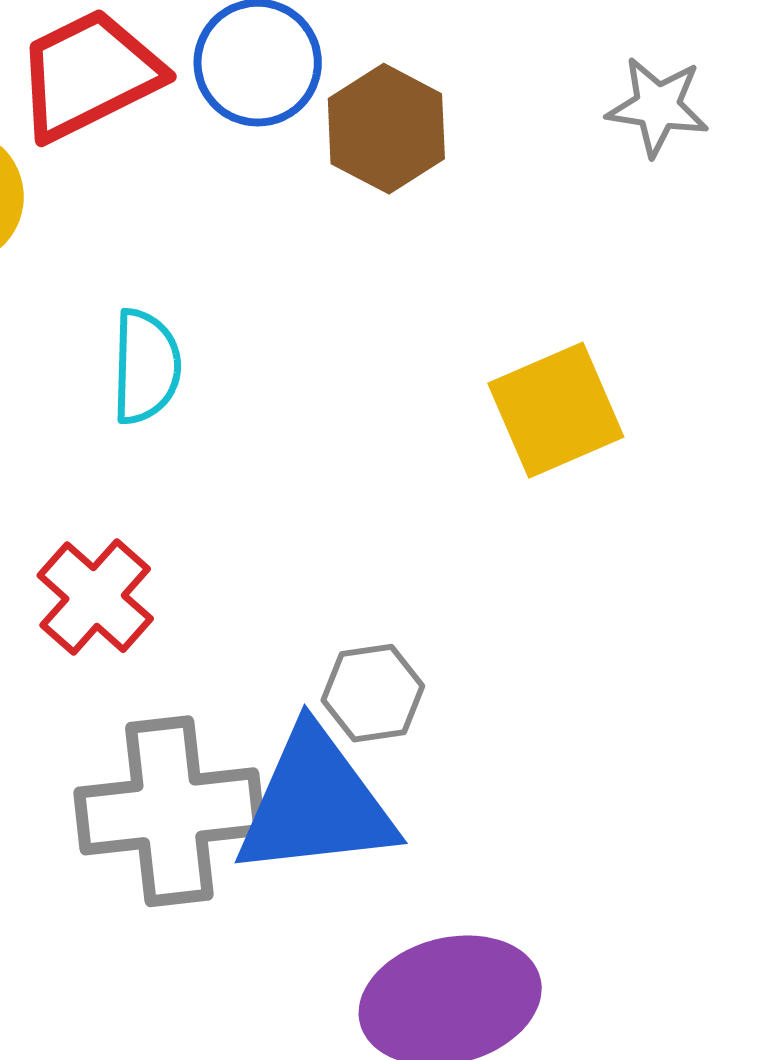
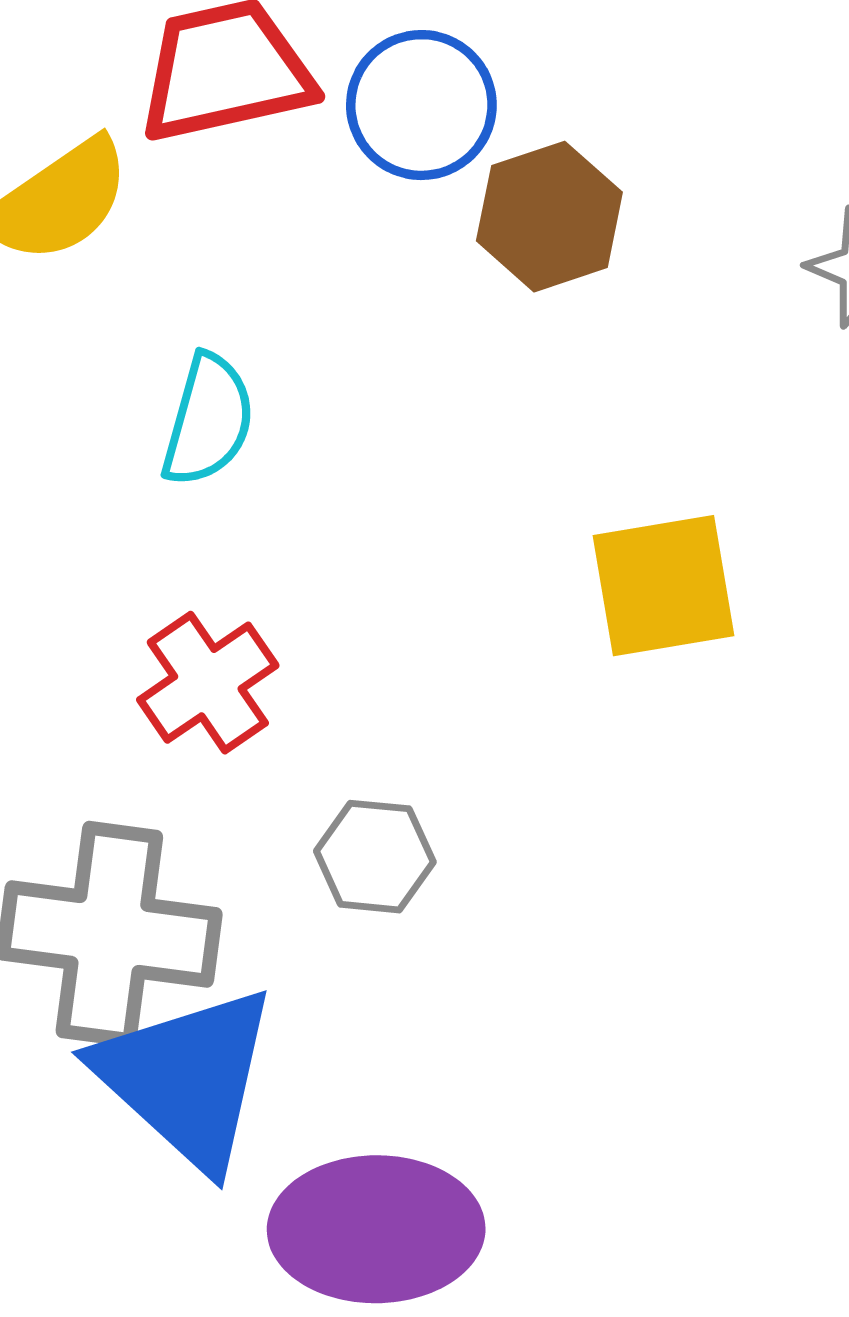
red cross: (95, 597) -> (208, 683), moved
blue triangle: (316, 803) -> (186, 1078), moved, turned 35

